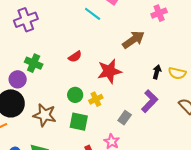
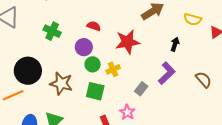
red semicircle: (75, 57) -> (94, 26), turned -128
yellow semicircle: (177, 73) -> (193, 19), moved
purple circle: (18, 79) -> (84, 47), moved

